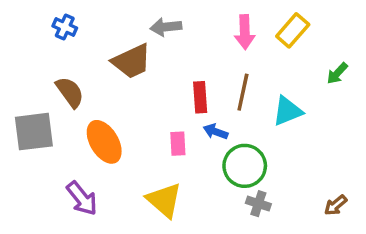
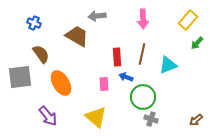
blue cross: (65, 27) -> (34, 23), moved
yellow rectangle: (293, 30) -> (188, 20), moved
brown trapezoid: (132, 61) -> (77, 36), turned -125

